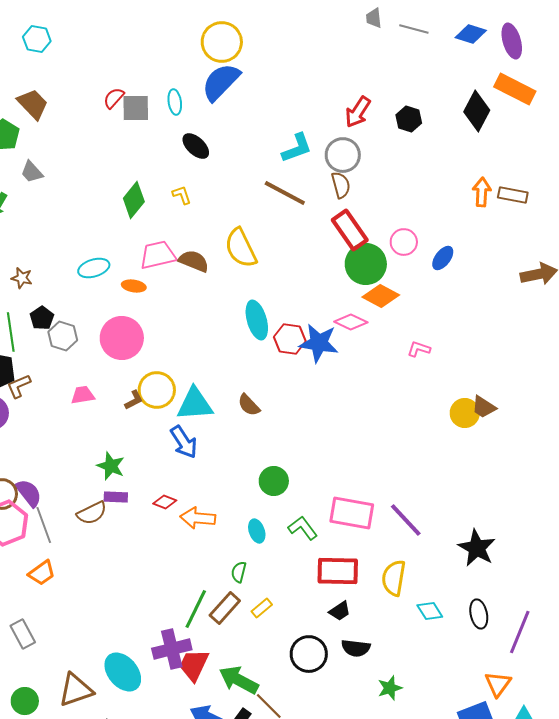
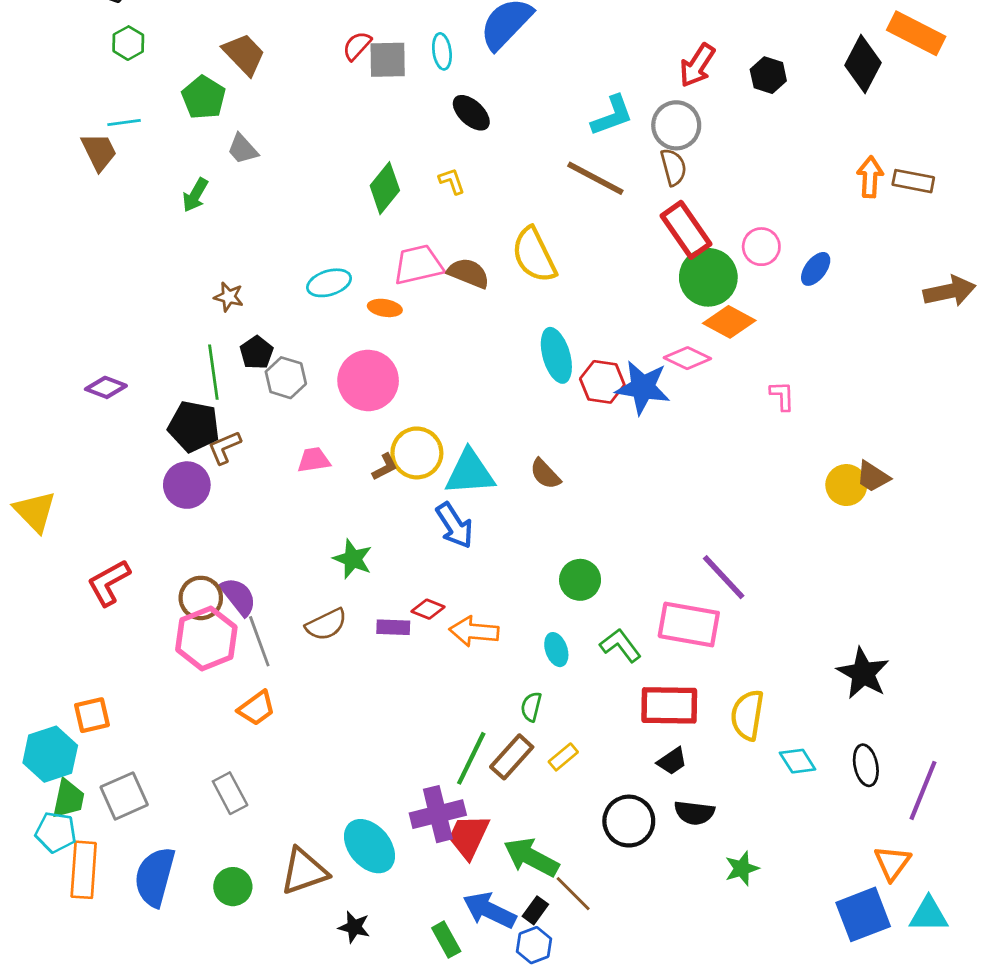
pink L-shape: (419, 349) -> (782, 396), turned 70
purple rectangle: (116, 497) -> (393, 627), moved
purple line: (406, 520) -> (724, 577), moved

